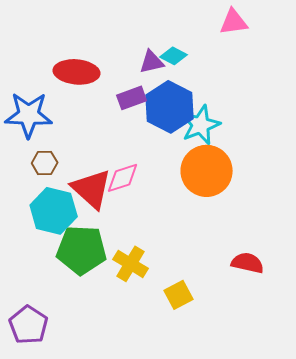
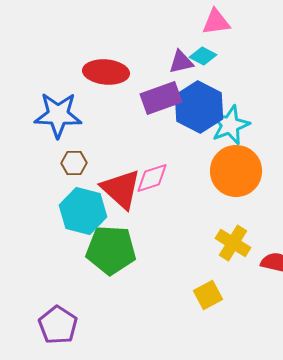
pink triangle: (234, 22) -> (216, 22), moved
purple rectangle: (132, 98) -> (161, 98), size x1.4
yellow cross: (131, 264) -> (233, 243), moved

